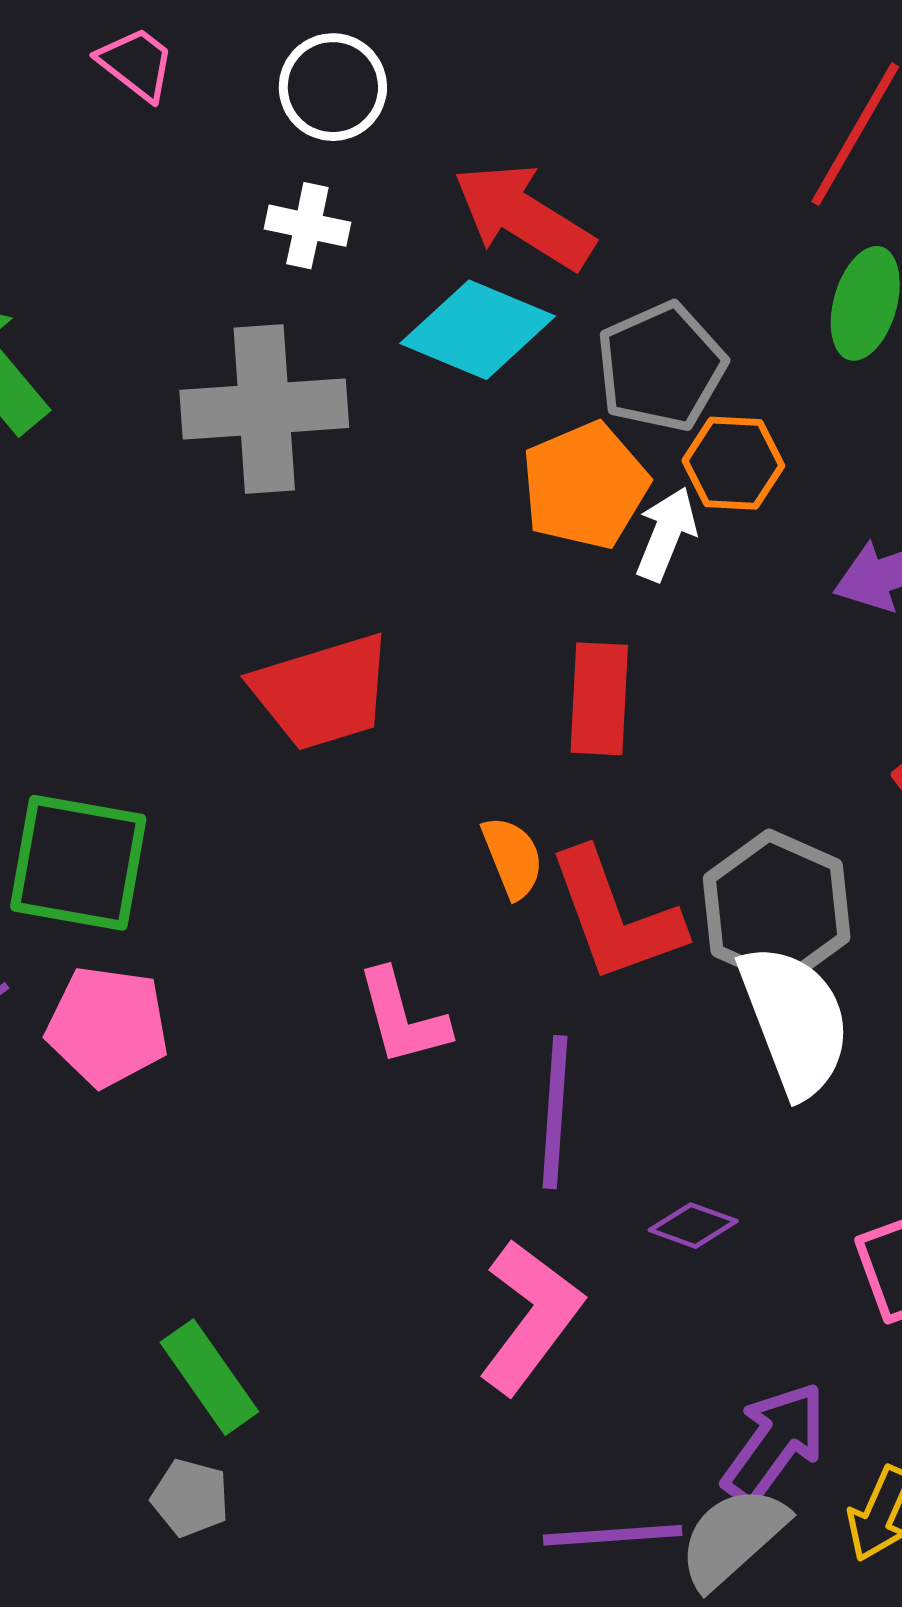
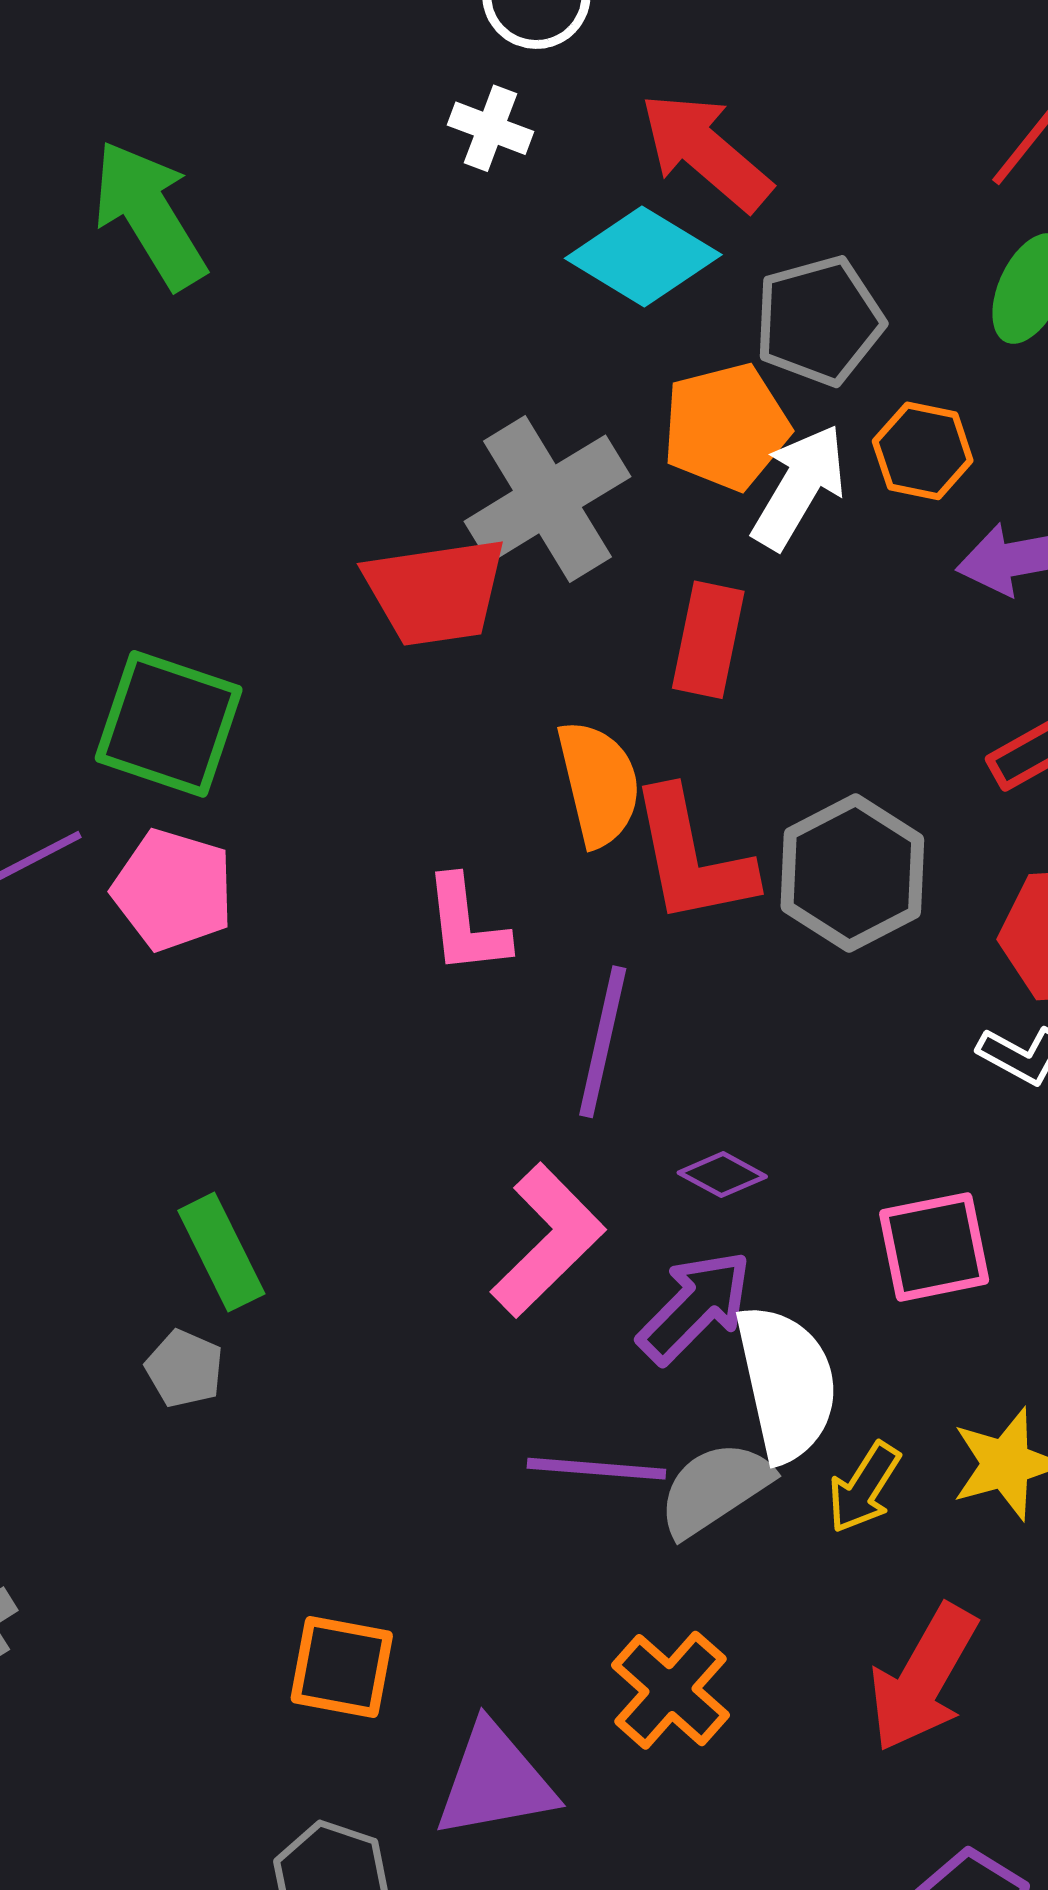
gray cross: (264, 409) -> (547, 499), moved, turned -36
orange hexagon: (733, 463) -> (923, 451), moved
white arrow: (666, 534) -> (799, 487), size x1.4
orange semicircle: (512, 857) -> (599, 783), size x1.5
white semicircle: (795, 1020) -> (786, 1383), moved
purple arrow: (774, 1443) -> (695, 1307), moved

